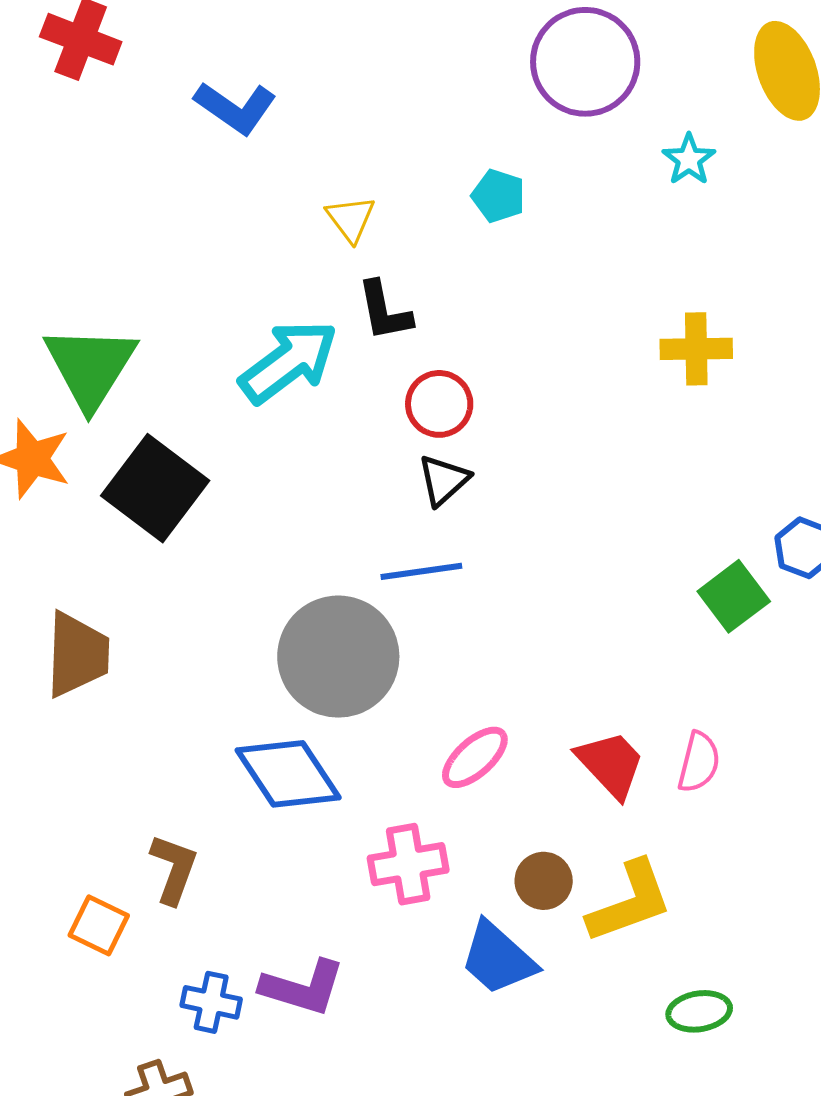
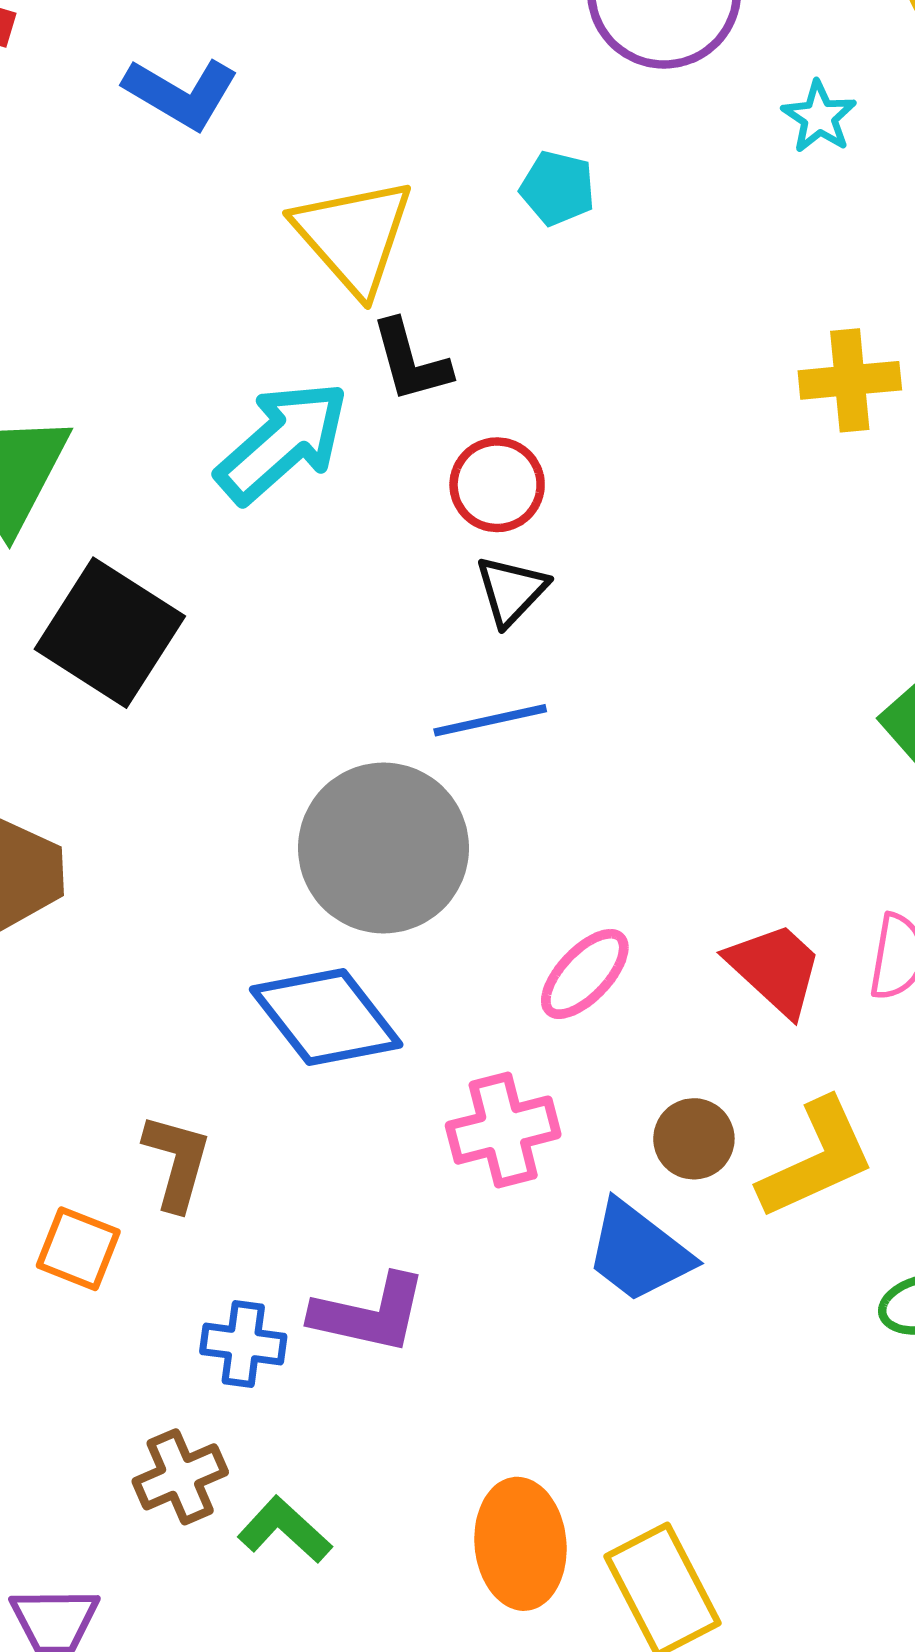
yellow triangle: (351, 219) -> (354, 236), size x1.8

